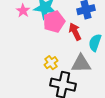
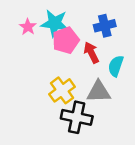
yellow cross: (51, 63) -> (62, 90), size x1.5

